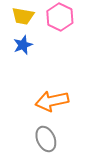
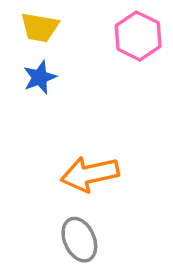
pink hexagon: (60, 17) -> (138, 36), moved

